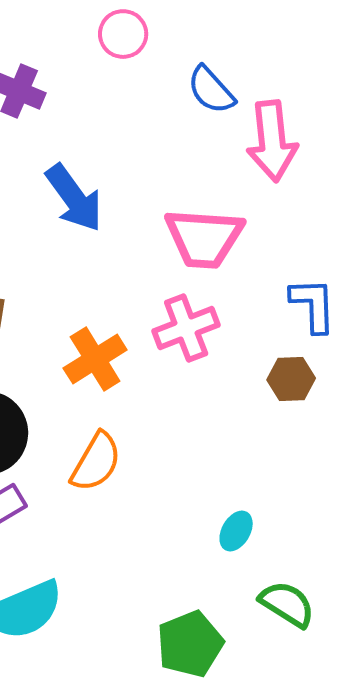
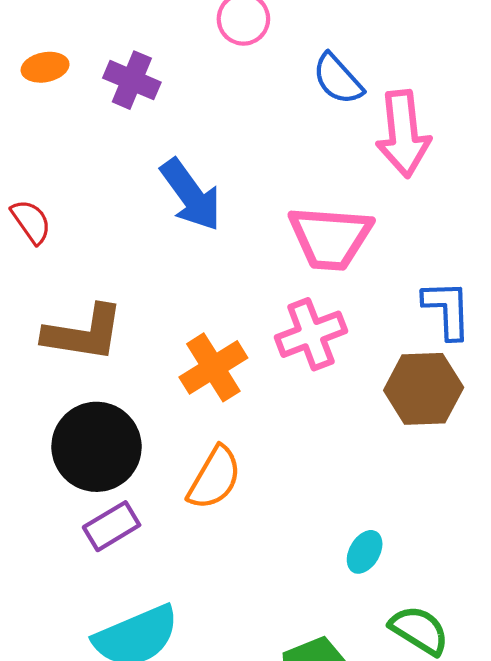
brown hexagon: (291, 379) -> (424, 389), size x1.5

